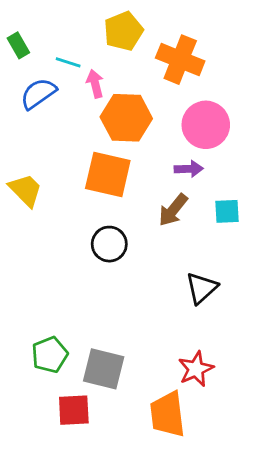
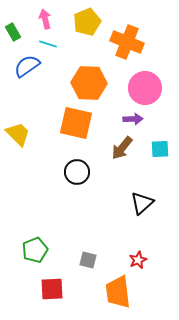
pink arrow: (95, 84) -> (45, 19), moved
gray square: (104, 369) -> (88, 260), moved, size x0.6
red star: (196, 369) -> (138, 260), size x0.7

